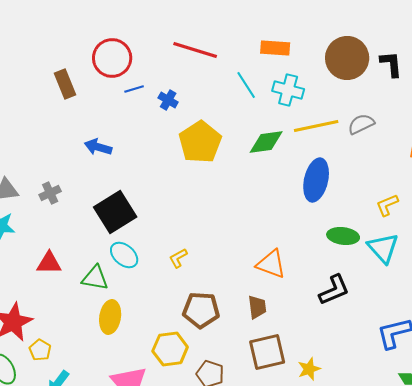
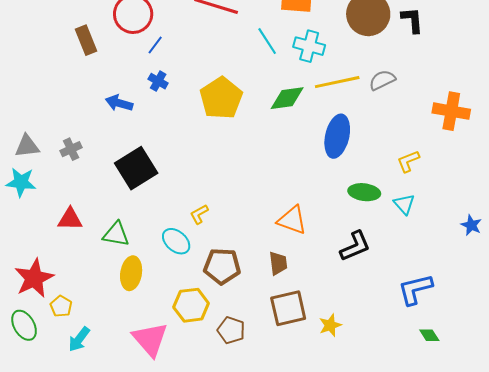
blue line: (134, 89) -> (155, 45), turned -36
blue cross: (168, 100) -> (158, 81), moved
cyan triangle: (383, 248) -> (404, 204), size x0.7
cyan ellipse: (124, 255) -> (176, 241), moved

